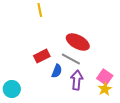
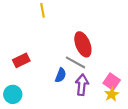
red ellipse: (78, 42) -> (83, 44), turned 40
red rectangle: (42, 56) -> (21, 60), moved

